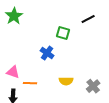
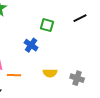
black line: (88, 19) -> (80, 18), moved
gray cross: (93, 86) -> (77, 78), turned -32

